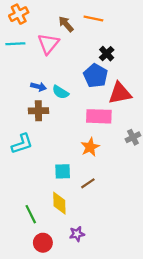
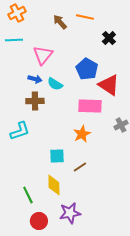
pink triangle: (48, 44) -> (43, 55), moved
black cross: (107, 54) -> (109, 38), moved
red triangle: (120, 93) -> (109, 85), turned 45
purple star: (77, 234) -> (70, 213), size x1.5

